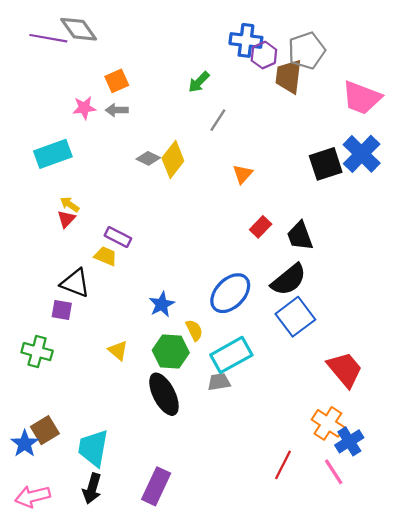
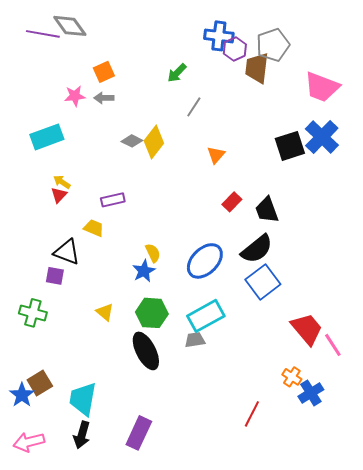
purple rectangle: (118, 237) -> (113, 200), moved, turned -40
yellow semicircle: (194, 330) -> (153, 253), moved
orange cross: (328, 423) -> (292, 377), size x0.7
pink line: (334, 472) -> (333, 345), moved

